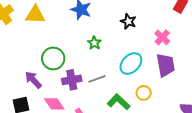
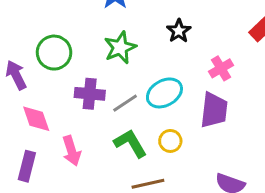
green star: (94, 43) -> (120, 48), size x1.5
gray line: (97, 79) -> (125, 103), moved, turned -30
purple cross: (72, 80) -> (90, 94), moved

